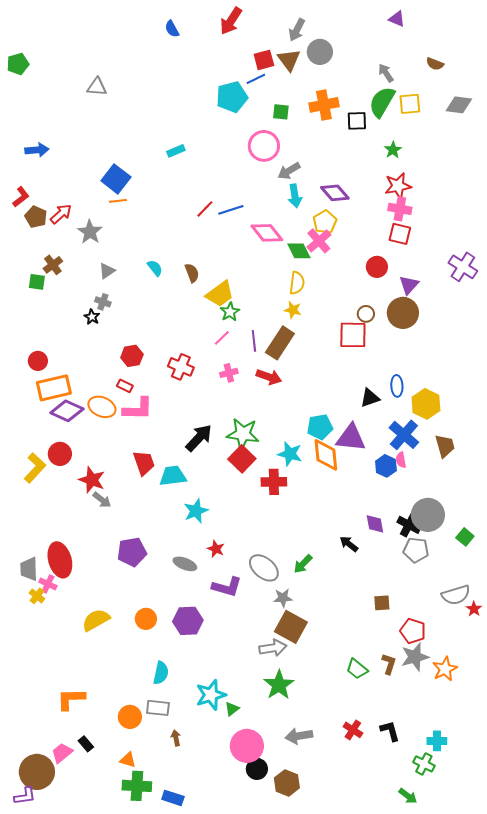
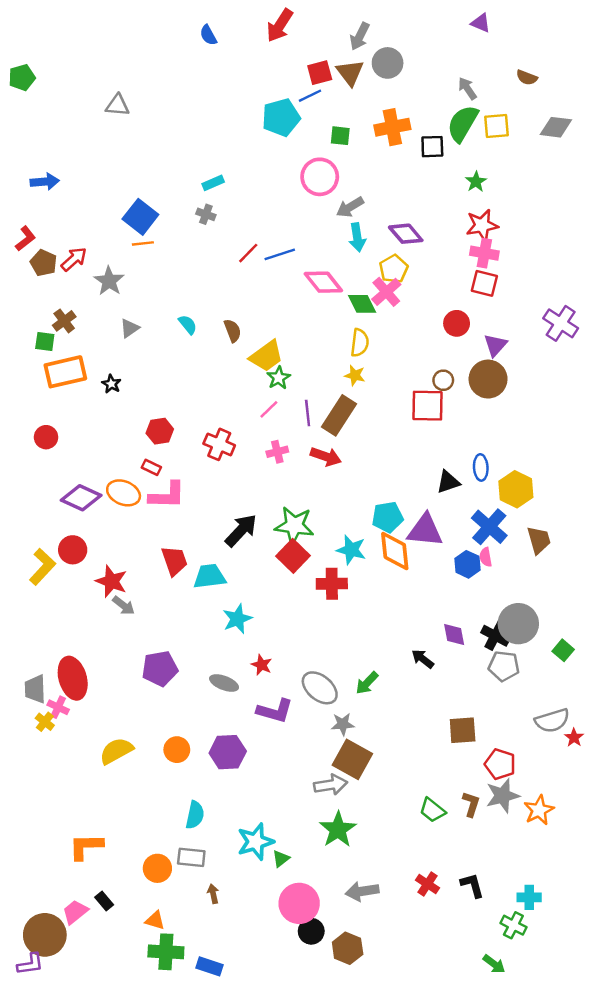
gray cross: (103, 302) -> (206, 214), moved
orange rectangle: (54, 388) -> (65, 372), moved
brown square: (382, 603) -> (463, 730), size x1.4

